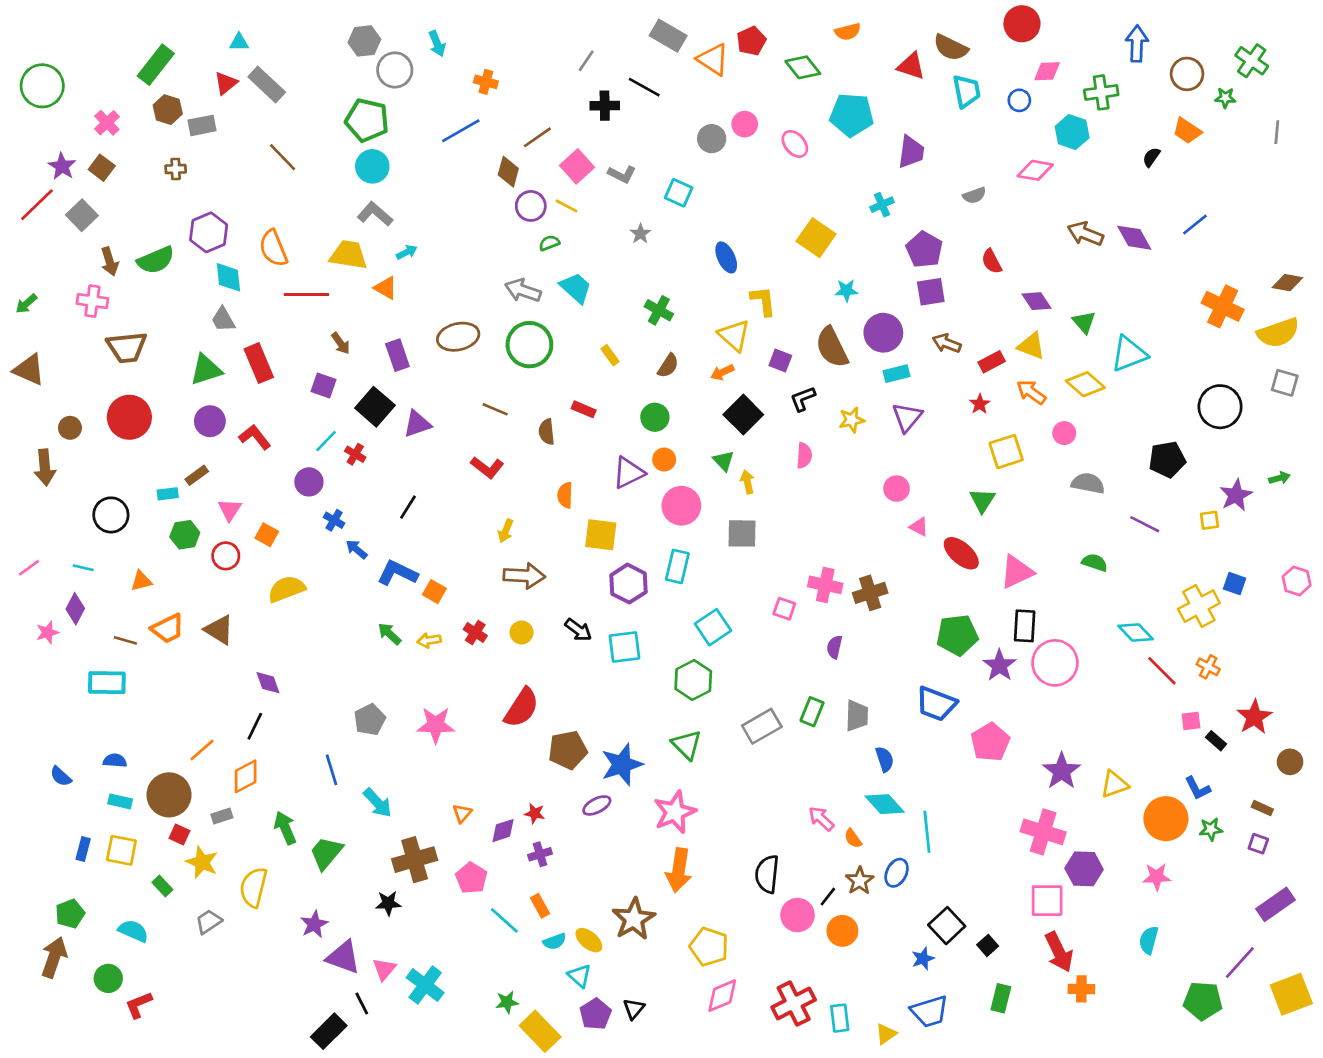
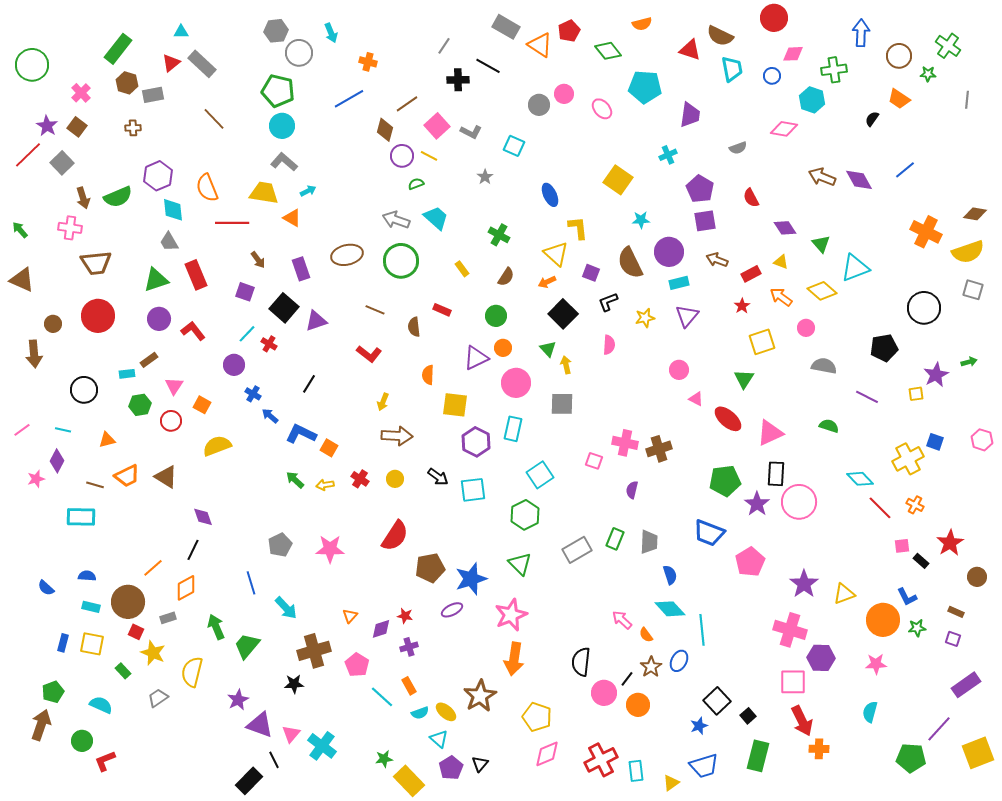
green arrow: (26, 304) -> (20, 230), turned 90
yellow triangle: (1031, 346) -> (781, 262), size x0.7
green rectangle: (1001, 998) -> (758, 756), size x1.4

